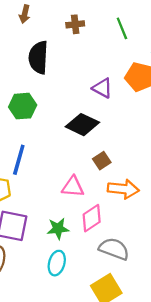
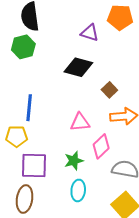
green hexagon: (23, 106) -> (23, 47), moved
brown square: (102, 161) -> (109, 90), moved

